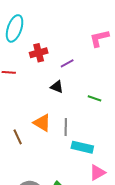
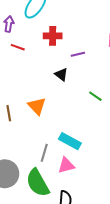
gray line: (66, 127) -> (44, 153), moved
pink triangle: (97, 173) -> (66, 165), moved

